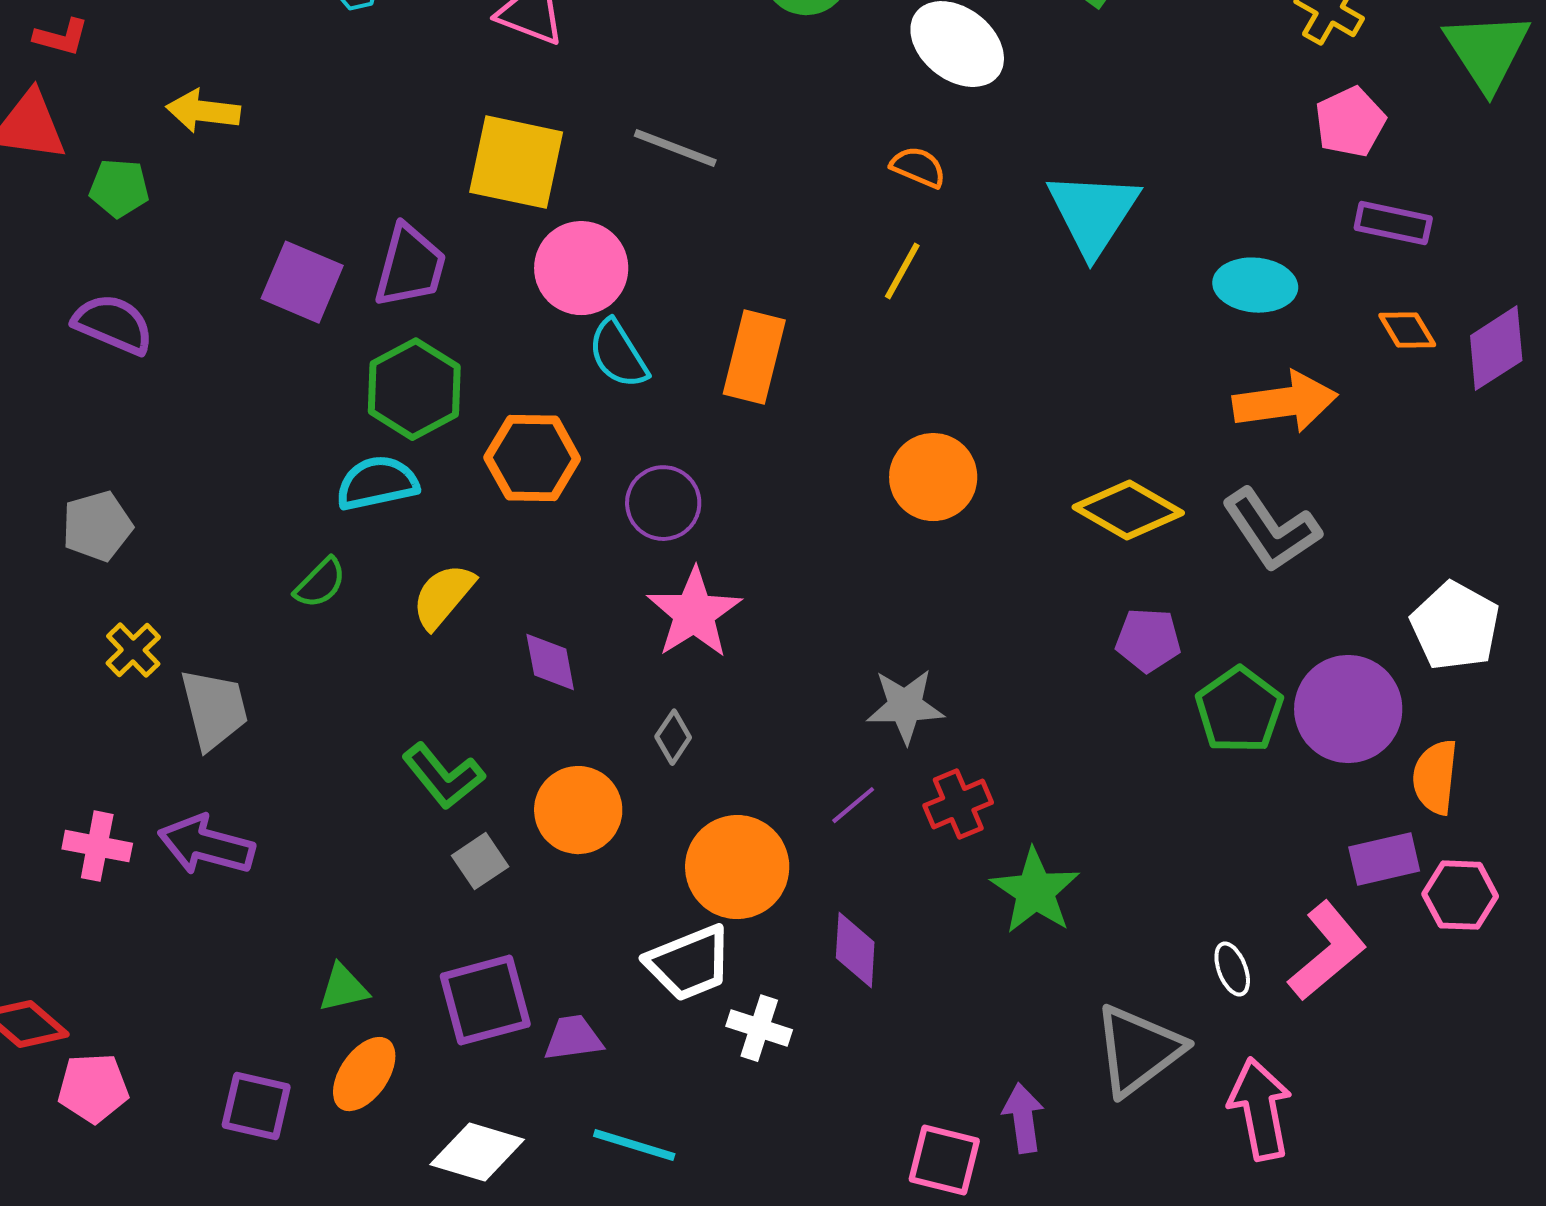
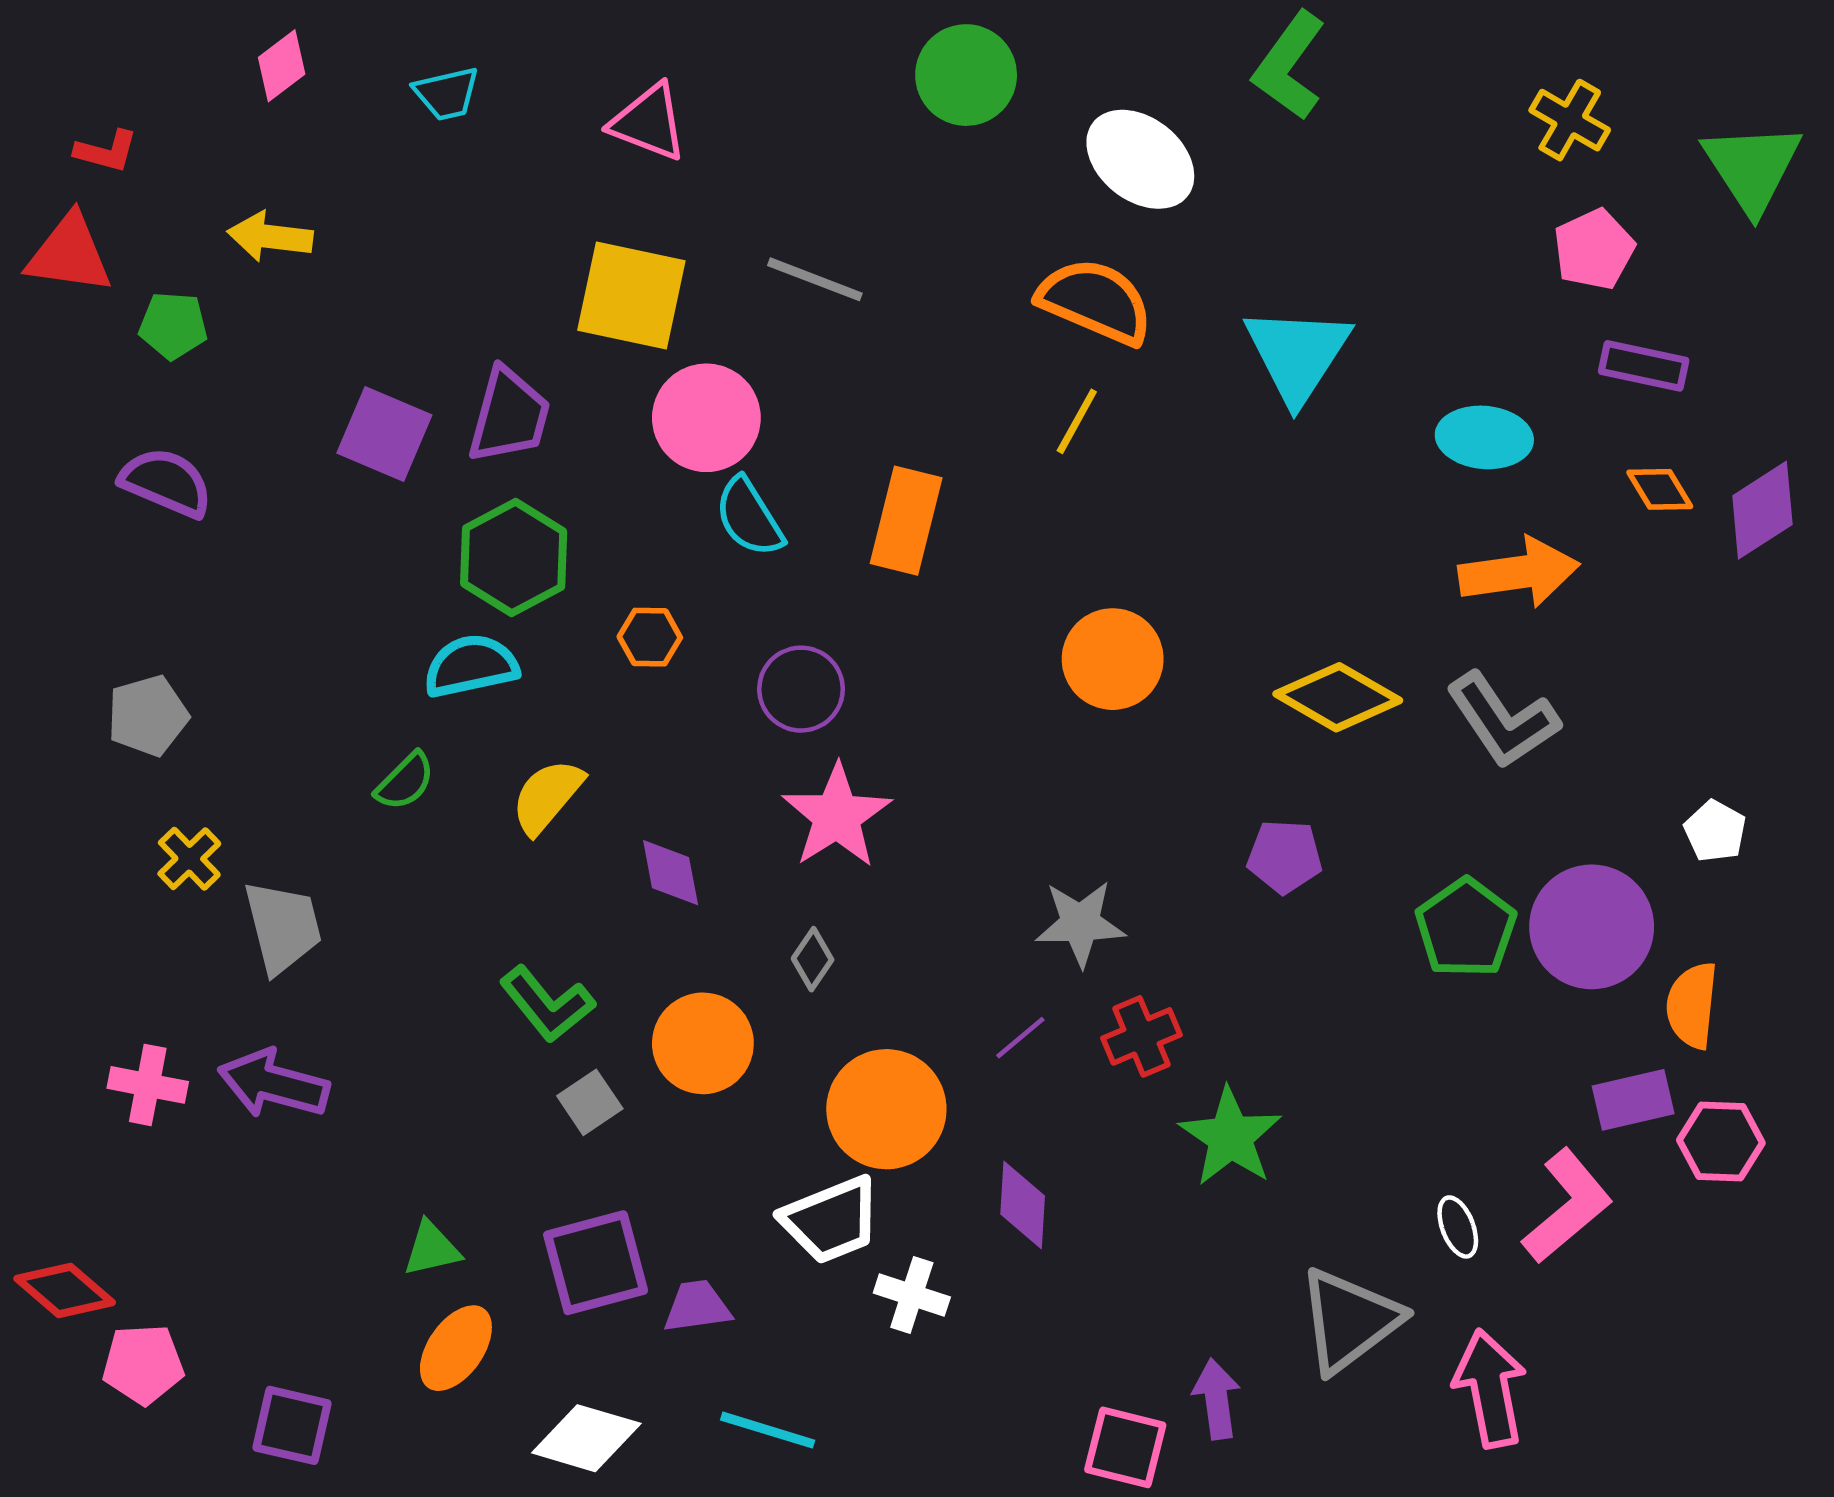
orange semicircle: (918, 167) -> (1095, 301), size x1.8
orange hexagon: (532, 458) -> (650, 637), size x0.6
white pentagon: (1455, 626) -> (1715, 831), size x0.6
purple pentagon: (1148, 640) -> (1285, 856), moved
purple square: (256, 1106) -> (292, 1425), moved

